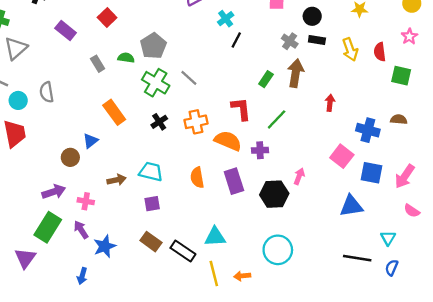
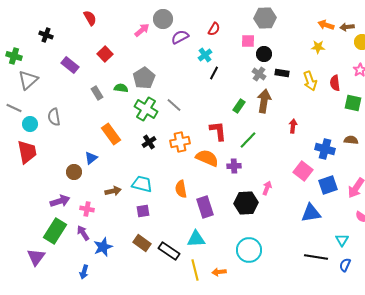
black circle: (312, 16) -> (264, 54), moved
blue square: (371, 173) -> (328, 185), turned -30
purple rectangle: (234, 181) -> (205, 207), moved

